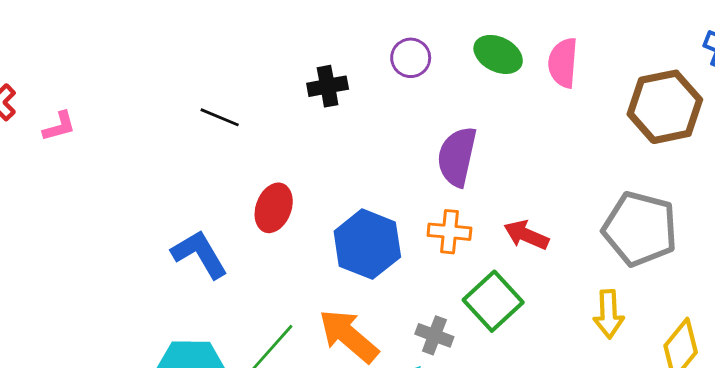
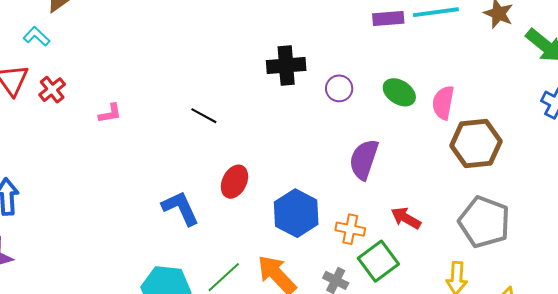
black cross: (328, 86) -> (286, 65), moved, size x1.4
brown hexagon: (665, 107) -> (476, 144), moved
pink L-shape: (59, 126) -> (110, 113), moved
orange cross: (449, 232) -> (350, 229), moved

